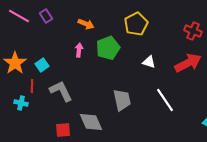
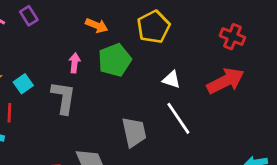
orange arrow: (86, 24) -> (97, 25), moved
gray L-shape: (61, 91) -> (63, 98), moved, turned 35
white line: (165, 100) -> (178, 118), moved

